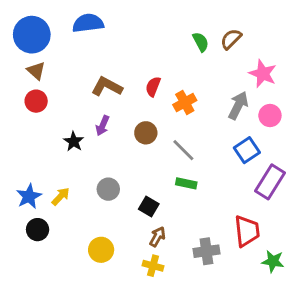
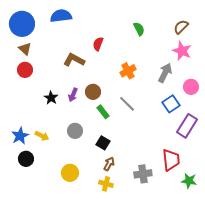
brown semicircle: (231, 39) -> (181, 27), moved
red semicircle: (153, 87) -> (98, 44), moved
pink circle: (270, 116) -> (191, 87), moved
purple arrow: (103, 126) -> (73, 95), moved
brown circle: (146, 133) -> (93, 92), moved
green rectangle: (186, 183) -> (103, 112), moved, turned 40
yellow arrow: (61, 196) -> (42, 136), turned 72

